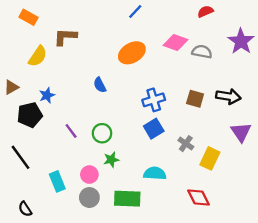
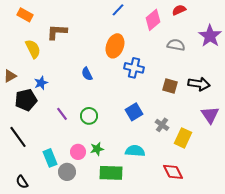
pink diamond: (176, 42) -> (153, 20), moved, turned -60
orange ellipse: (132, 53) -> (115, 46), turned -40
yellow semicircle: (38, 56) -> (33, 49), turned -60
blue cross: (154, 100) -> (134, 68), moved, turned 30
green star: (111, 160) -> (97, 149), moved
gray circle: (89, 198) -> (67, 172), moved

